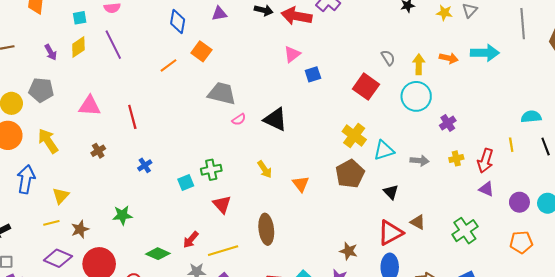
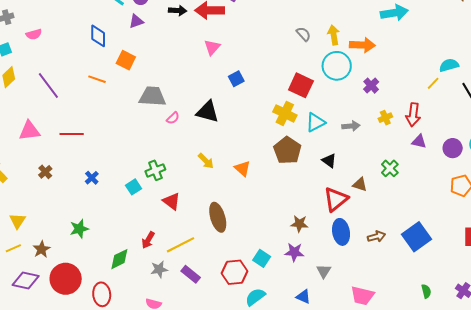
purple line: (113, 45) -> (48, 85), moved
orange arrow: (449, 58) -> (362, 45), moved, size x1.4
orange line: (168, 65) -> (97, 79), turned 66
blue square: (313, 74) -> (236, 79), moved
red square: (366, 87) -> (301, 85), moved
red line: (132, 117) -> (72, 134), turned -65
yellow line: (511, 145) -> (433, 83), moved, turned 64
green cross: (465, 231) -> (390, 168), moved, size x0.7
green diamond: (158, 254) -> (119, 259), turned -40

